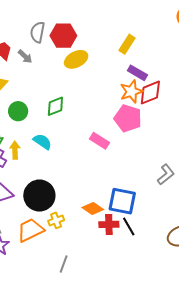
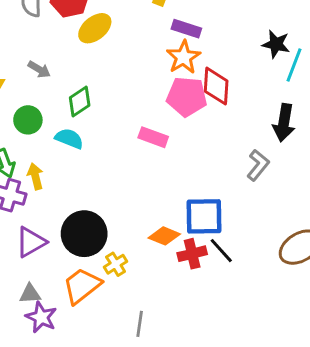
gray arrow: (25, 57) -> (39, 69), moved
red diamond: (150, 93) -> (216, 86), moved, turned -52
cyan semicircle: (42, 142) -> (69, 139), moved

